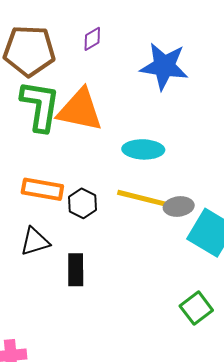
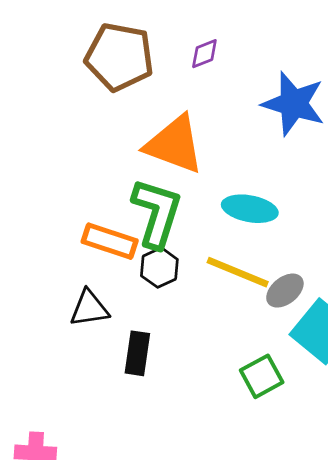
green L-shape: (40, 106) -> (157, 213), moved
gray ellipse: (179, 206) -> (285, 291), turned -40
green square: (196, 308) -> (262, 376), moved

